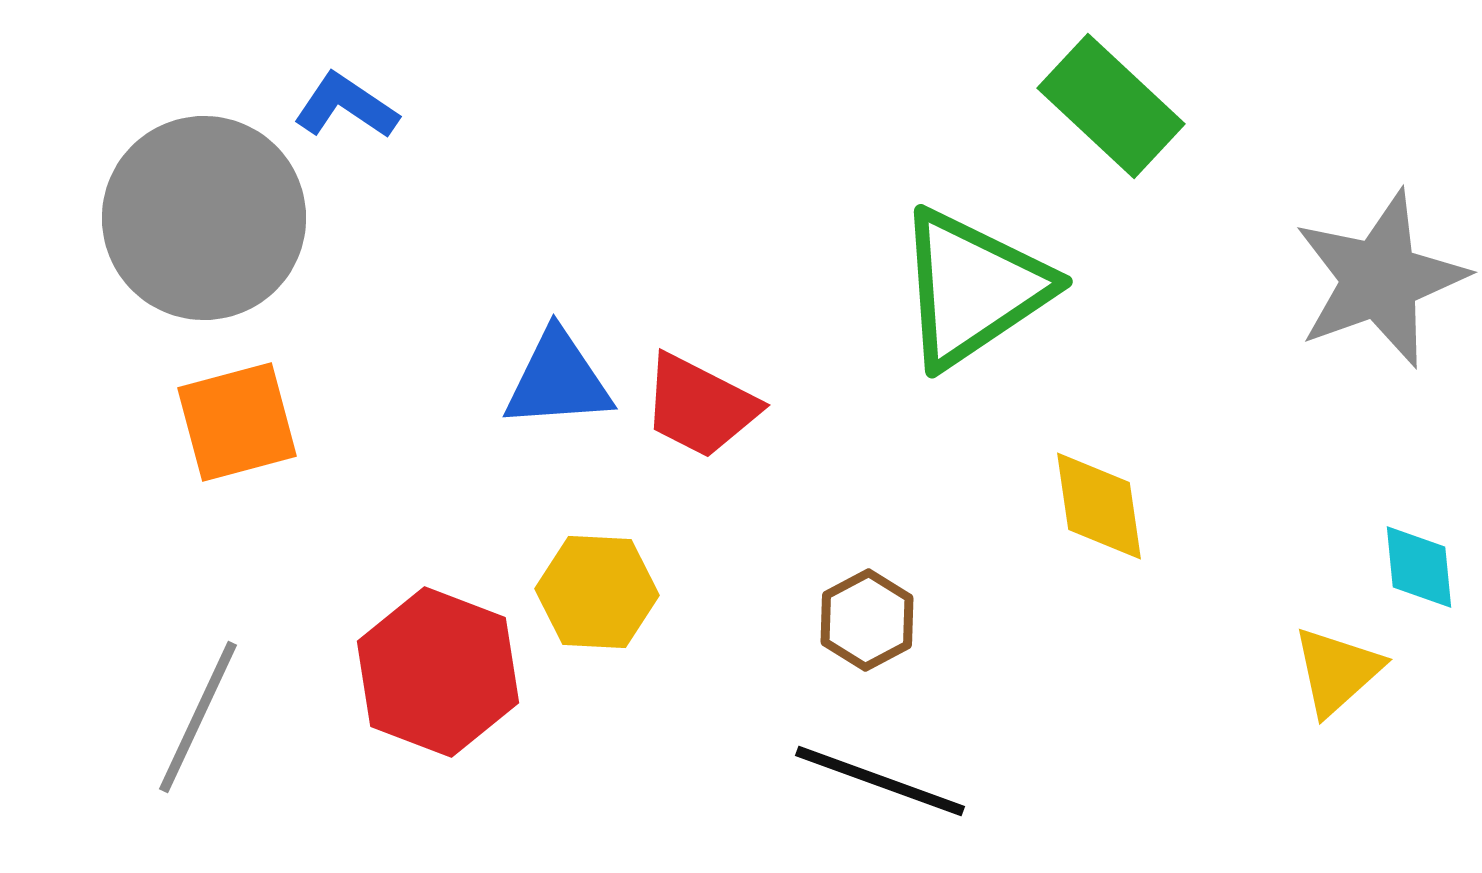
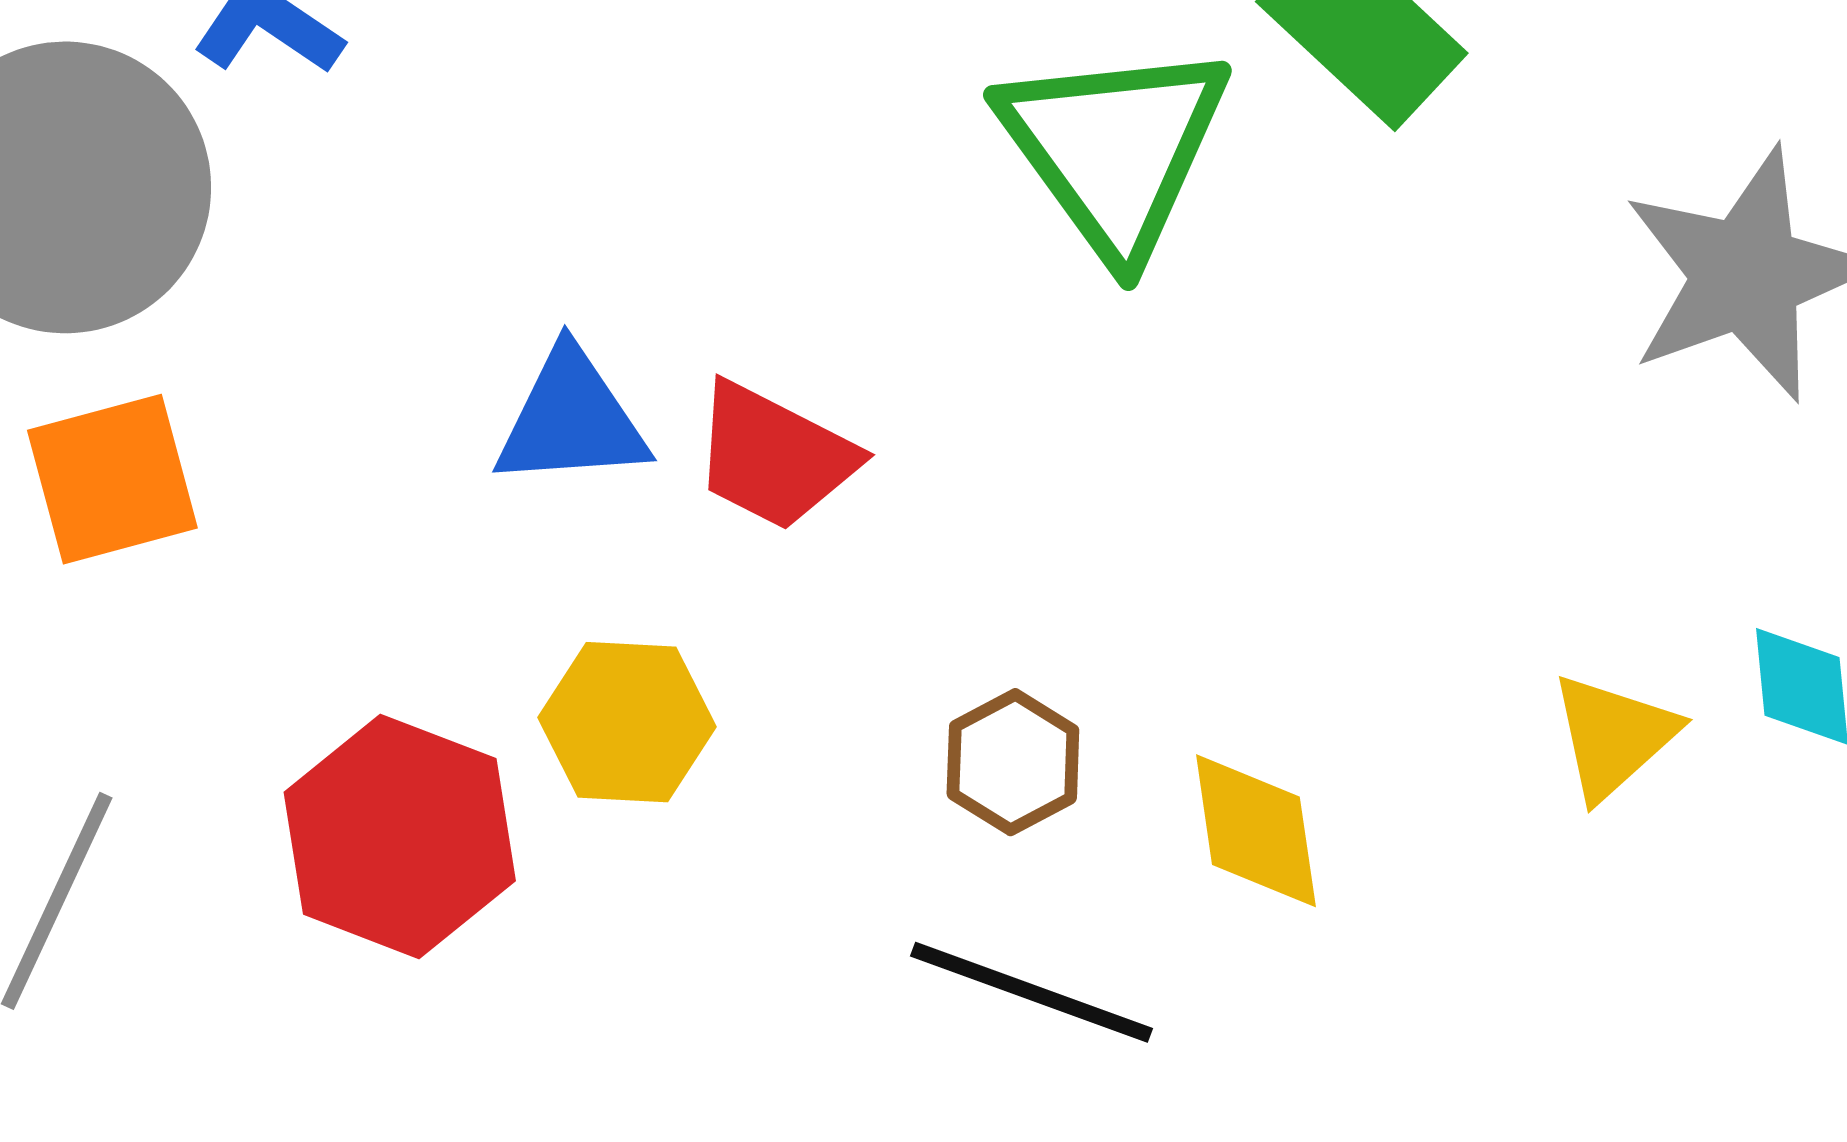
green triangle: (973, 288) -> (1114, 149), moved, turned -32
yellow diamond: (1099, 506) -> (1256, 831), moved
yellow triangle: (1337, 671) -> (1613, 736), moved

